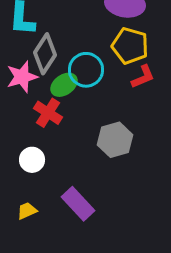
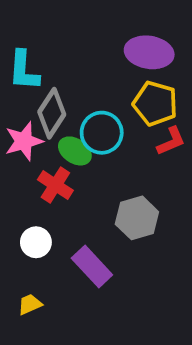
green ellipse: (64, 85) -> (75, 151), turned 68
purple rectangle: (78, 204) -> (92, 267), moved

